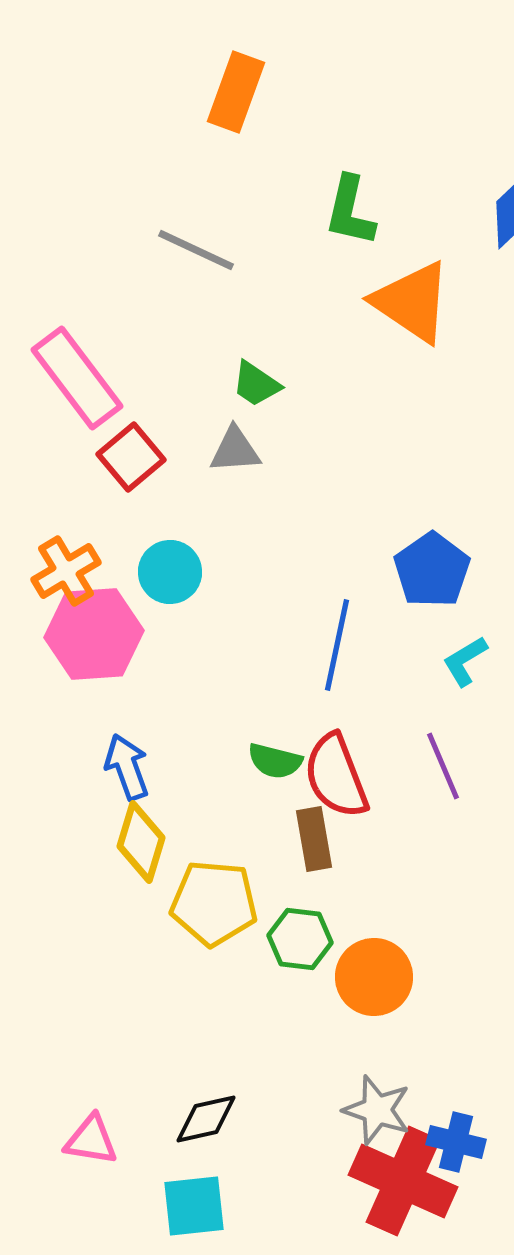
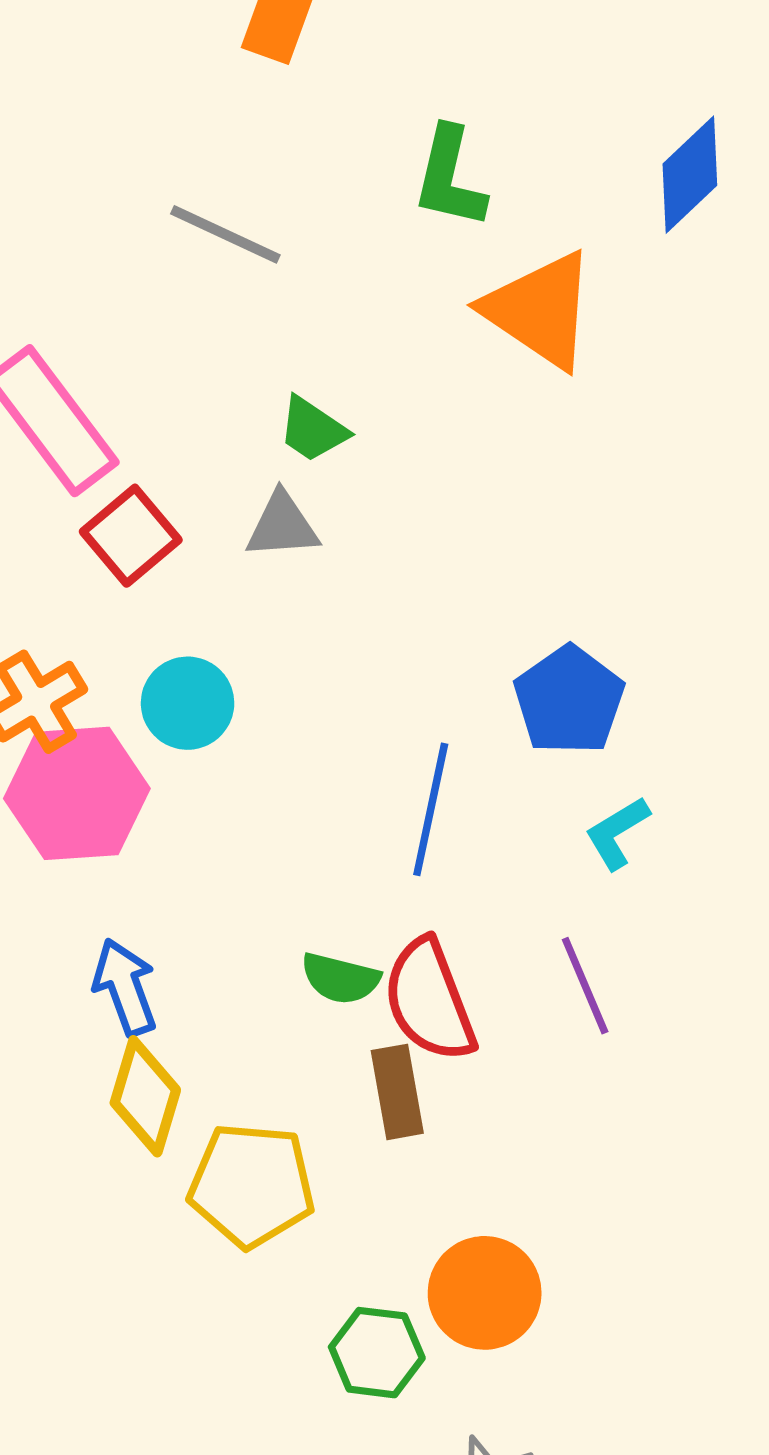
green hexagon: (300, 939) -> (377, 1353), moved

